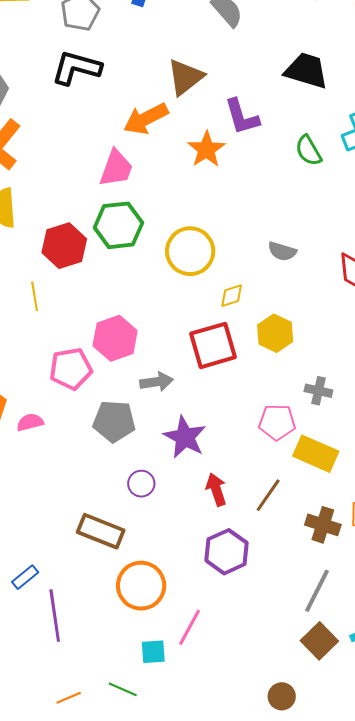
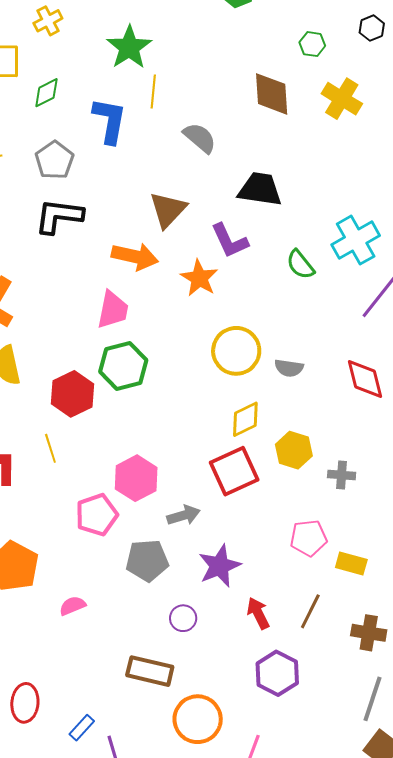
black trapezoid: (306, 71) -> (260, 189), moved
orange arrow: (146, 119) -> (135, 256), turned -132
yellow circle: (190, 251) -> (236, 351), moved
yellow diamond: (232, 296) -> (245, 419), size x1.4
gray cross: (318, 391) -> (342, 475), moved
pink semicircle: (30, 422) -> (72, 606), moved
purple star: (185, 437) -> (220, 566), turned 30
yellow rectangle: (316, 454) -> (351, 563), size x0.7

